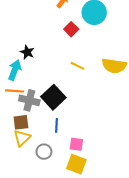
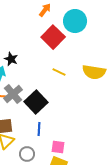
red square: (71, 29) -> (53, 37), size x1.6
gray cross: (29, 100) -> (13, 94), moved, turned 36

